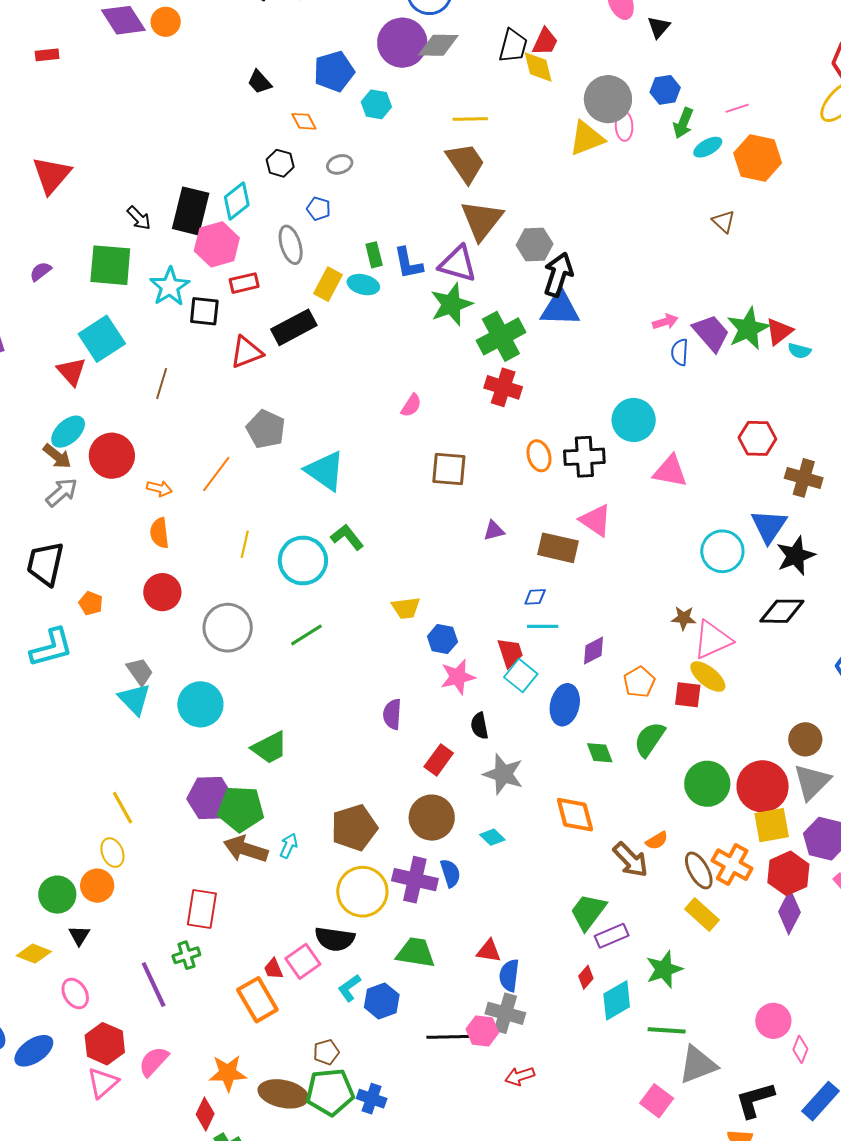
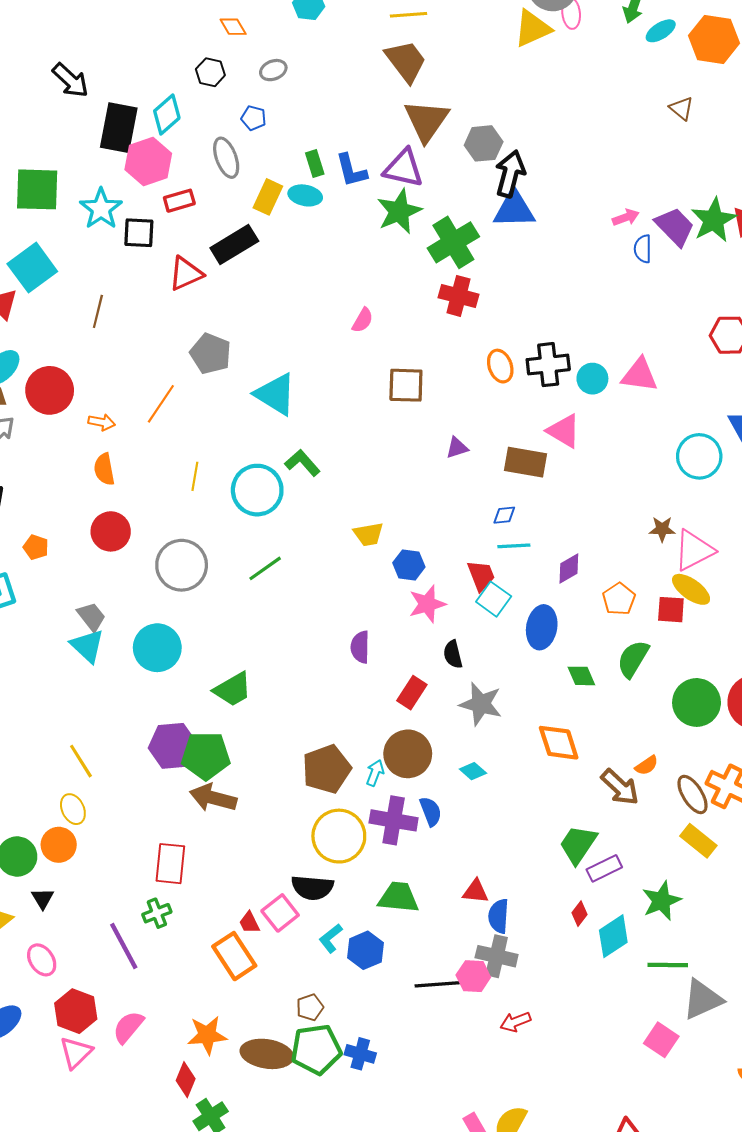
black arrow: (139, 218) -> (70, 80), moved, size x1.4
cyan circle: (634, 420) -> (592, 379), moved, size x0.7
cyan arrow: (289, 846) -> (375, 773), moved

